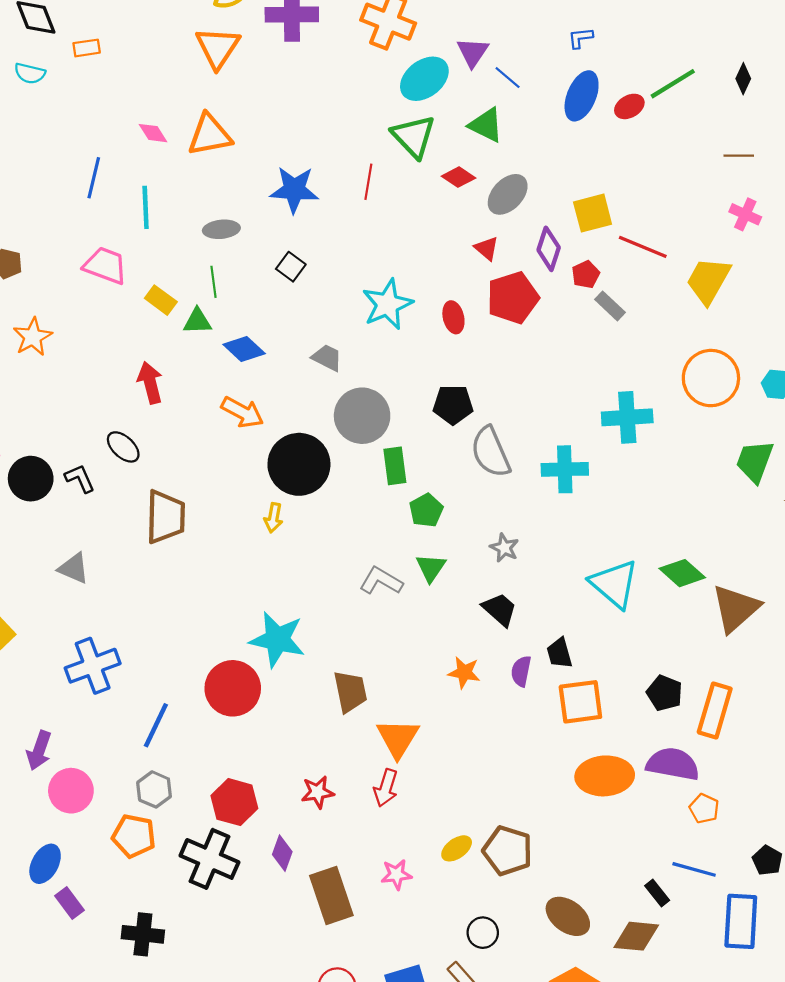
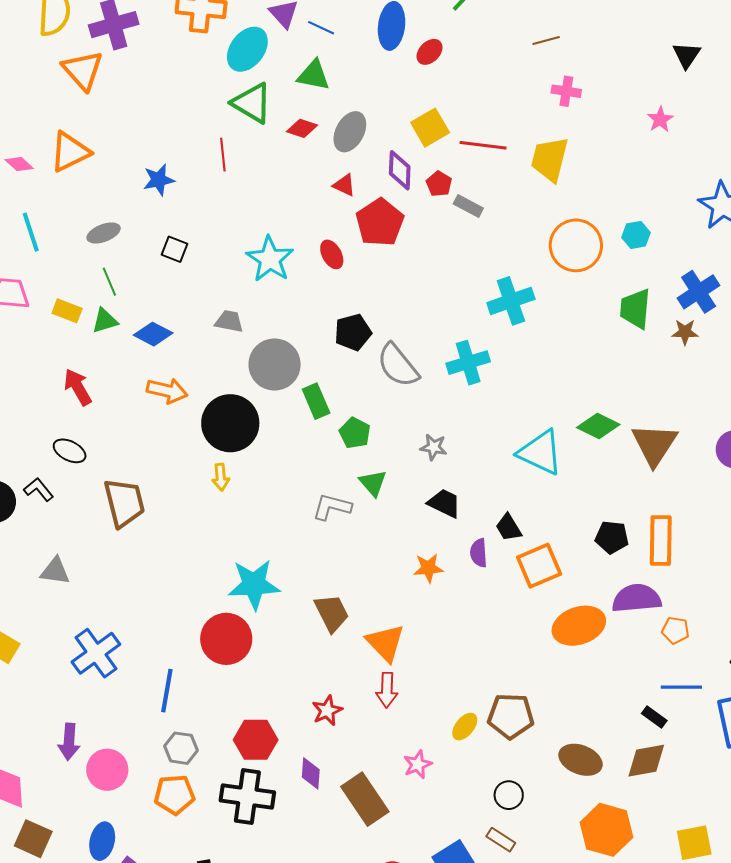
orange triangle: (218, 48) -> (83, 70), moved
red ellipse: (629, 106) -> (430, 52), moved
blue star: (294, 190) -> (159, 180), size x0.7

